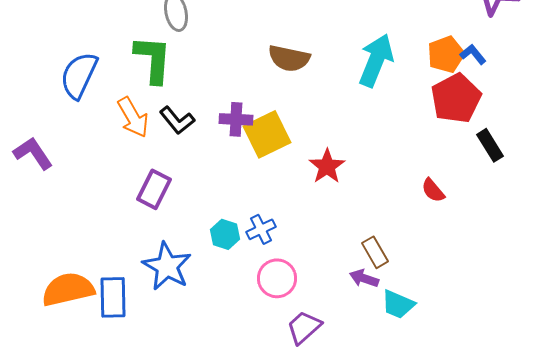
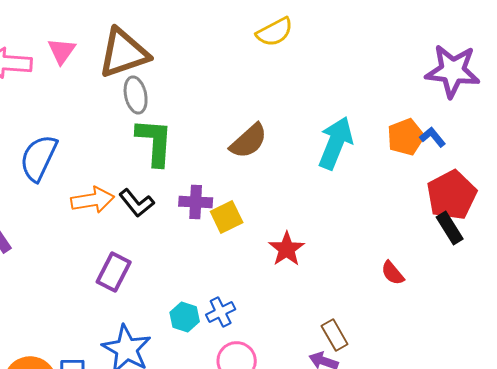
brown semicircle: (289, 58) -> (249, 141), turned -54
green L-shape: (153, 59) -> (155, 142), moved
red pentagon: (456, 98) -> (452, 195), moved
orange arrow: (133, 117) -> (93, 200), turned -69
yellow square: (267, 134) -> (227, 217), size x0.7

